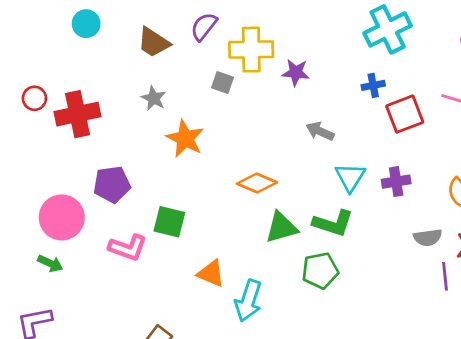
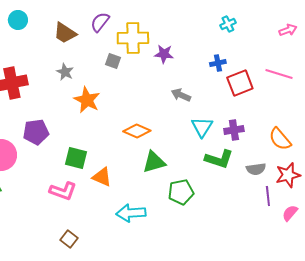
cyan cross: (388, 29) -> (228, 24), size x0.5
green L-shape: (333, 223) -> (219, 159), moved
pink L-shape: (128, 248) -> (63, 191), moved
orange triangle: (211, 273) -> (102, 177), moved
cyan arrow: (248, 301) -> (131, 213), turned 68

